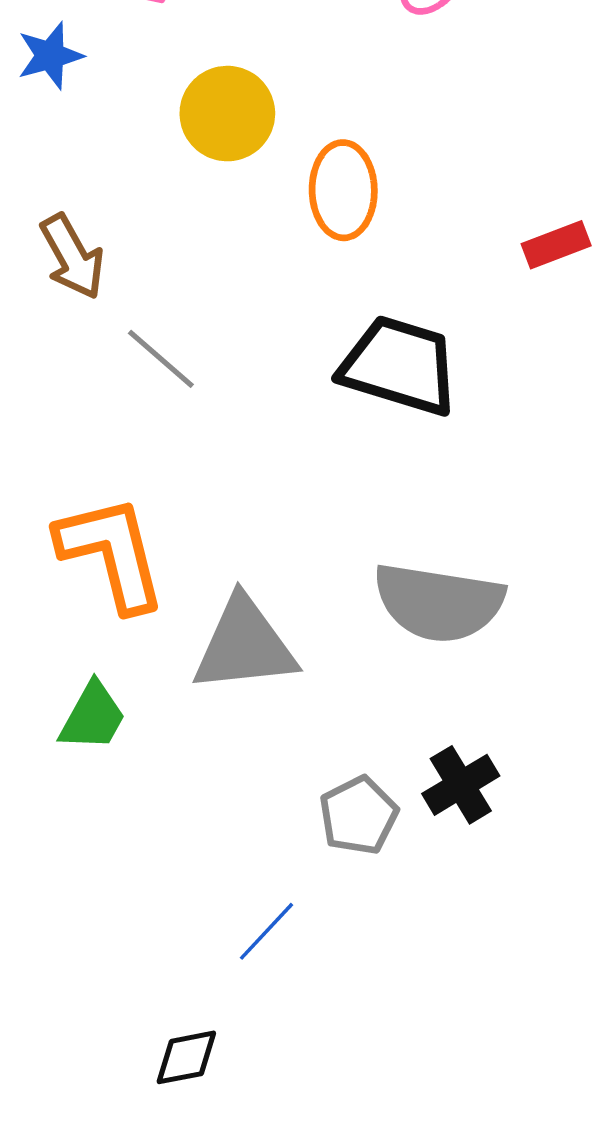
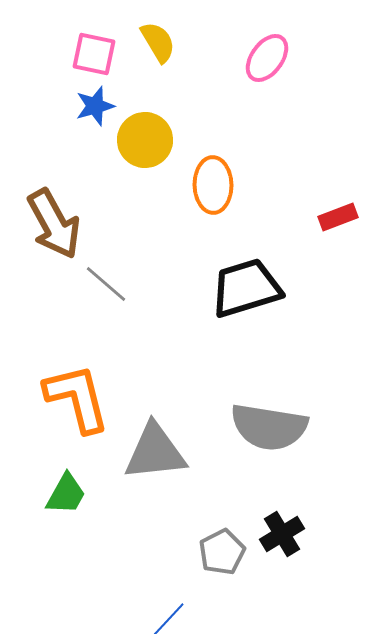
blue star: (50, 56) -> (95, 106), moved
brown arrow: (72, 257) -> (54, 224), size x1.4
black trapezoid: (399, 366) -> (246, 288), turned -34

